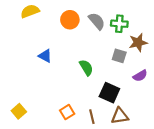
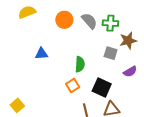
blue triangle: (45, 56) -> (41, 54), turned -32
green semicircle: (86, 68) -> (80, 64), turned 35
orange square: (67, 112) -> (73, 86), moved

